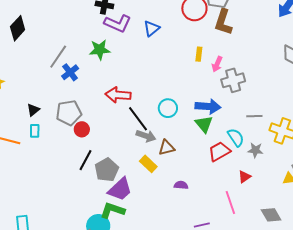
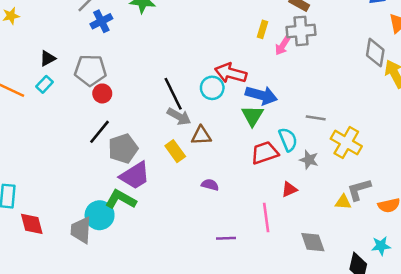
gray cross: (233, 80) -> (301, 31), moved
red arrow: (118, 95) -> (231, 73), moved
cyan rectangle: (35, 131) -> (44, 84), turned 32

